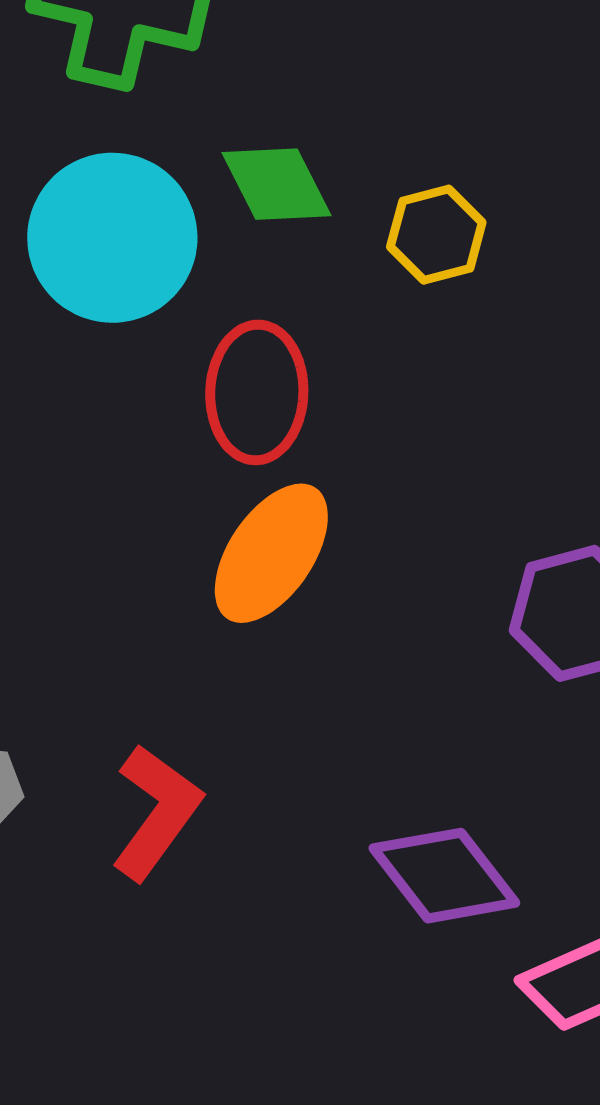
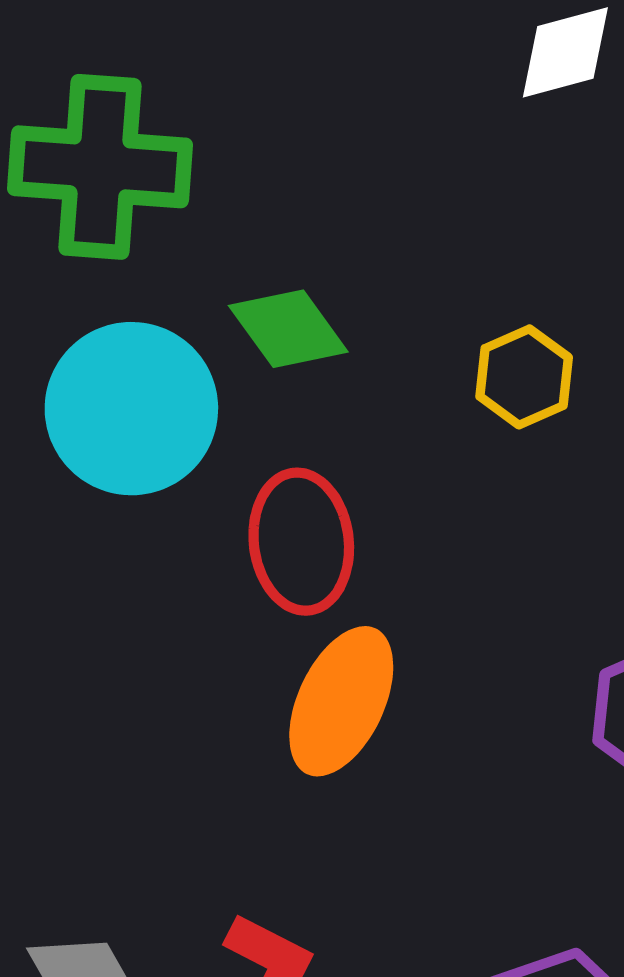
yellow hexagon: (436, 235) -> (524, 377), moved

